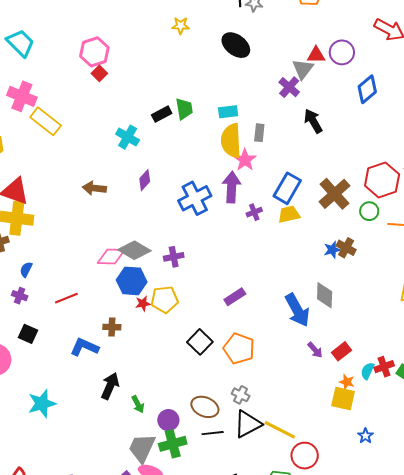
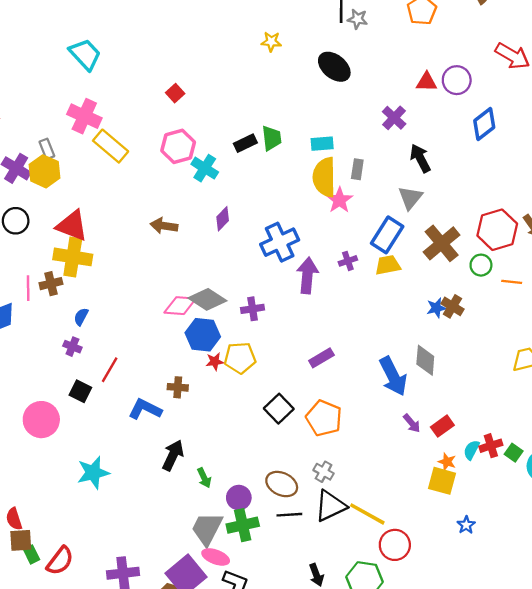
pink hexagon: (94, 52) -> (178, 146), moved
gray triangle: (303, 69) -> (410, 198), moved
purple arrow: (232, 187) -> (307, 275), moved
red line: (66, 298) -> (110, 370), moved, turned -40

